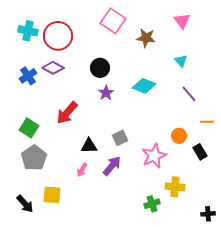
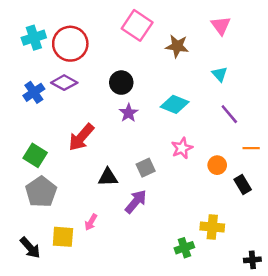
cyan cross: (28, 31) -> (34, 38), turned -30
pink star: (154, 156) -> (182, 148), moved, size x0.7
pink arrow: (82, 170) -> (91, 222), moved

